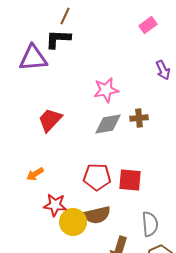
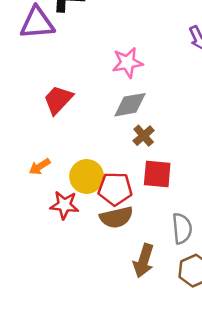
brown cross: (139, 118) -> (144, 136), moved, turned -36
red pentagon: (97, 177) -> (115, 189), moved
yellow circle: (73, 222) -> (87, 176), moved

